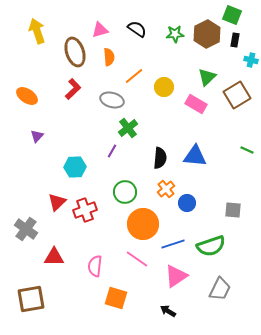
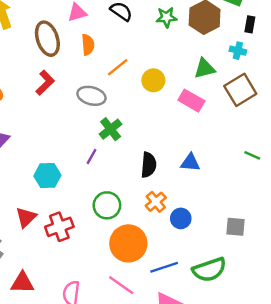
black rectangle: (235, 40) -> (250, 24), moved
cyan cross: (251, 60) -> (238, 51), moved
green triangle: (207, 77) -> (205, 68), turned 30
blue triangle: (195, 156) -> (190, 162), size x0.7

